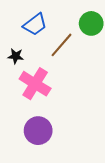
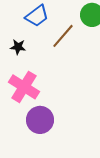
pink cross: (35, 84) -> (24, 87), moved

